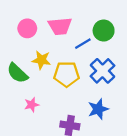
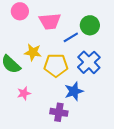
pink circle: (27, 28) -> (20, 11), moved
blue star: (98, 109) -> (74, 91), moved

